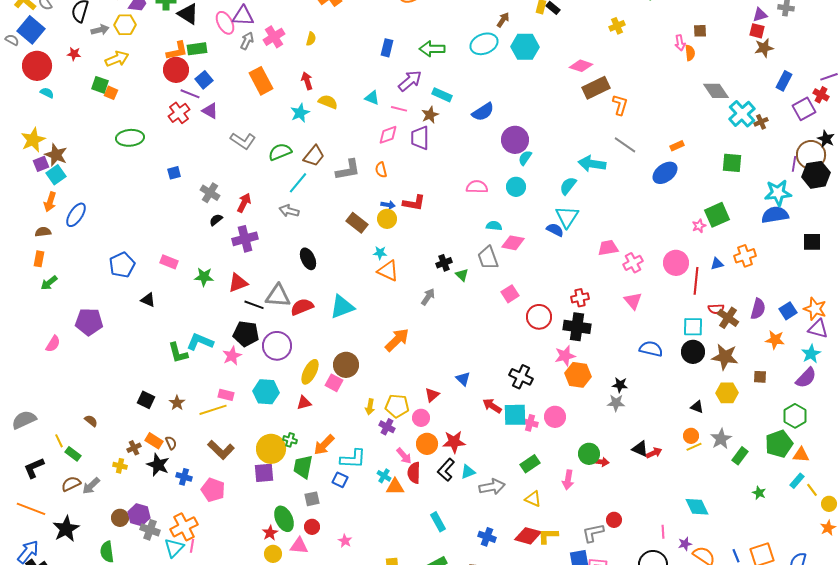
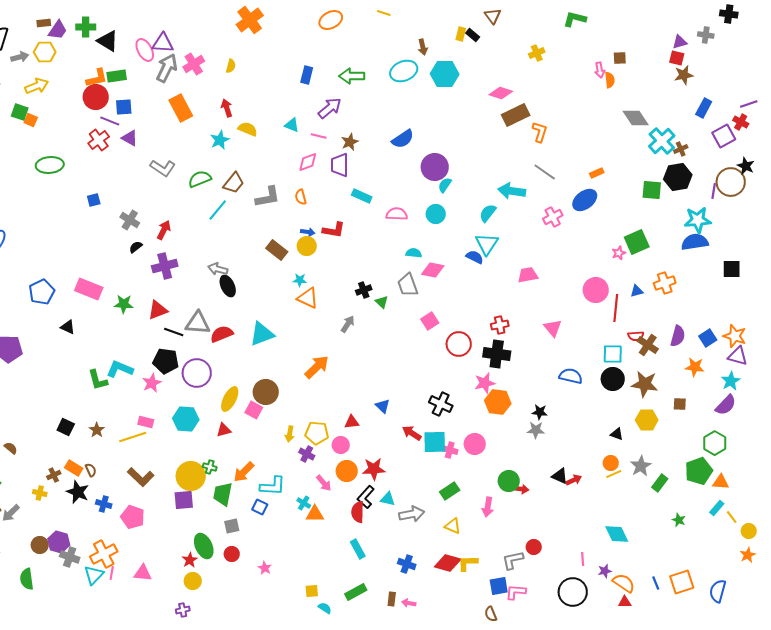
brown arrow: (503, 20) -> (423, 47), turned 133
gray arrow: (247, 41) -> (167, 68), size x1.6
blue square: (204, 80) -> (124, 107), turned 36
cyan rectangle: (442, 95) -> (362, 196), moved
black hexagon: (816, 175) -> (678, 177), moved
gray arrow: (289, 211) -> (218, 269), moved
pink rectangle: (169, 262) -> (89, 289), size x1.5
pink cross: (633, 263) -> (553, 217), moved
red triangle: (432, 395) -> (352, 422), turned 35
cyan triangle: (468, 472) -> (388, 499), turned 35
red semicircle: (414, 473) -> (358, 512), moved
pink triangle: (299, 546) -> (143, 573), moved

